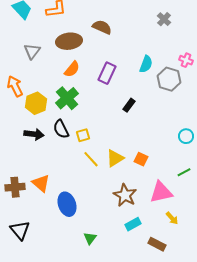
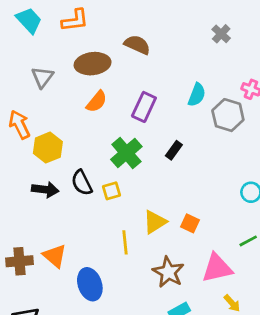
green cross: (67, 98) -> (126, 153), moved
yellow line: (91, 159) -> (125, 242), moved, turned 36

